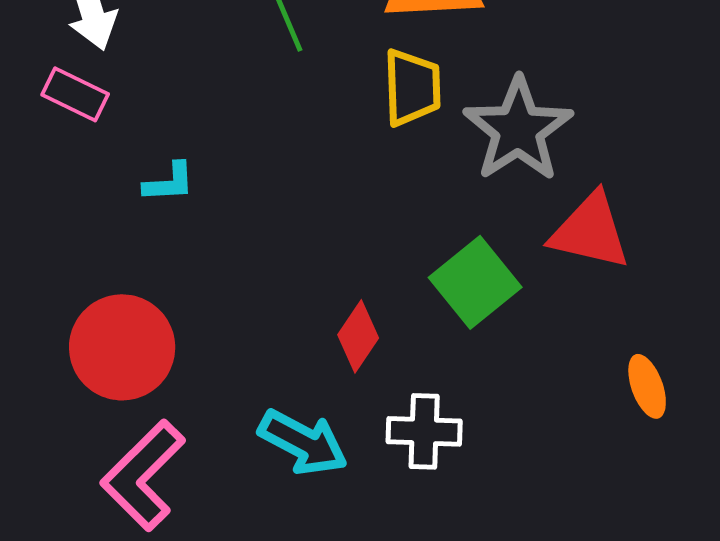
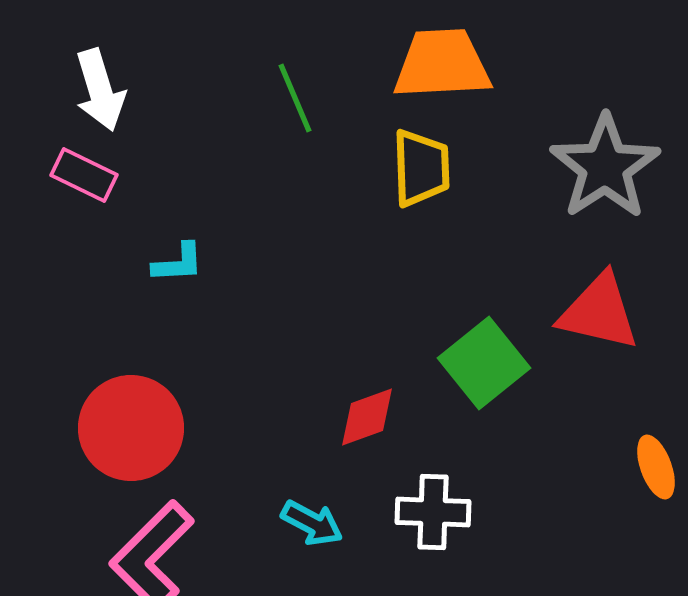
gray star: (518, 129) -> (605, 167), moved
red diamond: (358, 336) -> (367, 417), turned 36
cyan arrow: (303, 442) -> (312, 523), size x0.7

